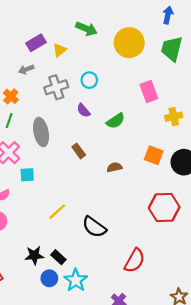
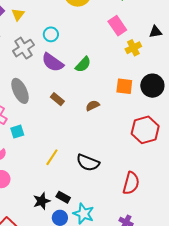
pink rectangle: (149, 92) -> (117, 26), moved
purple semicircle: (83, 110) -> (53, 62), size x1.6

